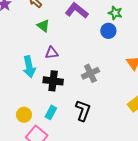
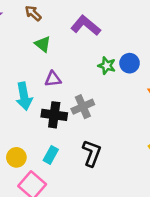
green star: (115, 13) -> (107, 66), moved
blue circle: (108, 31) -> (130, 63), moved
gray cross: (90, 73) -> (83, 107), moved

